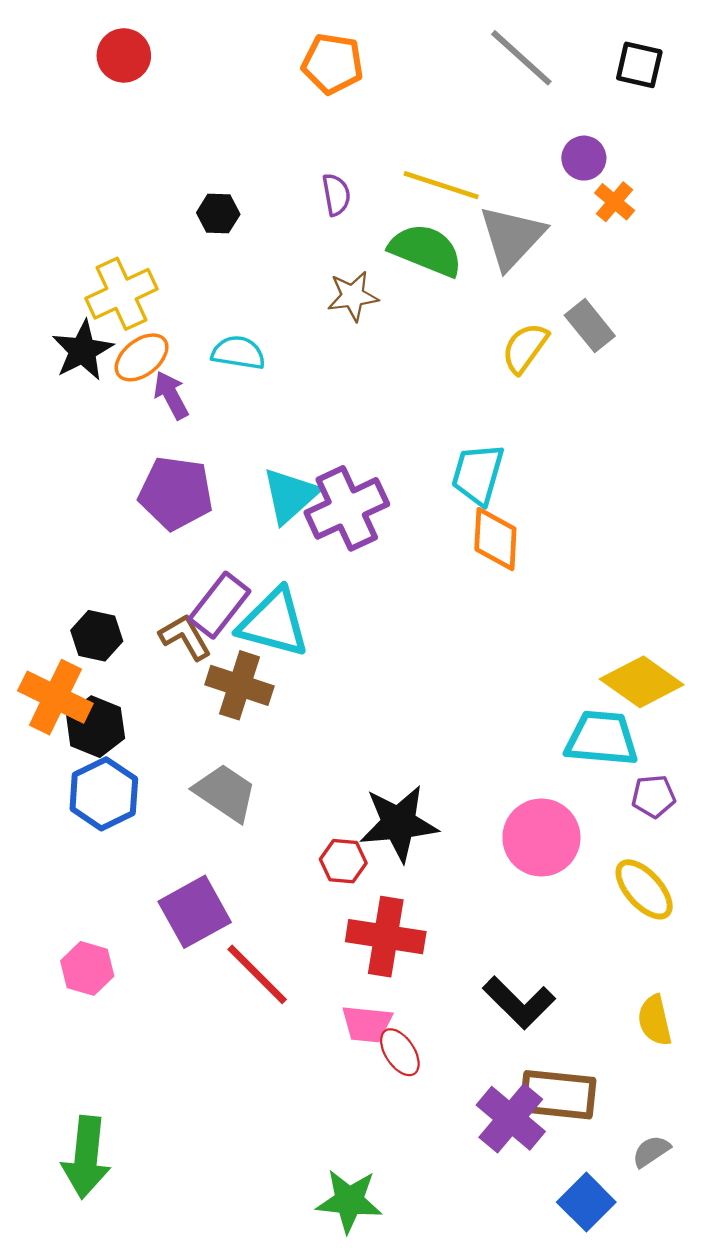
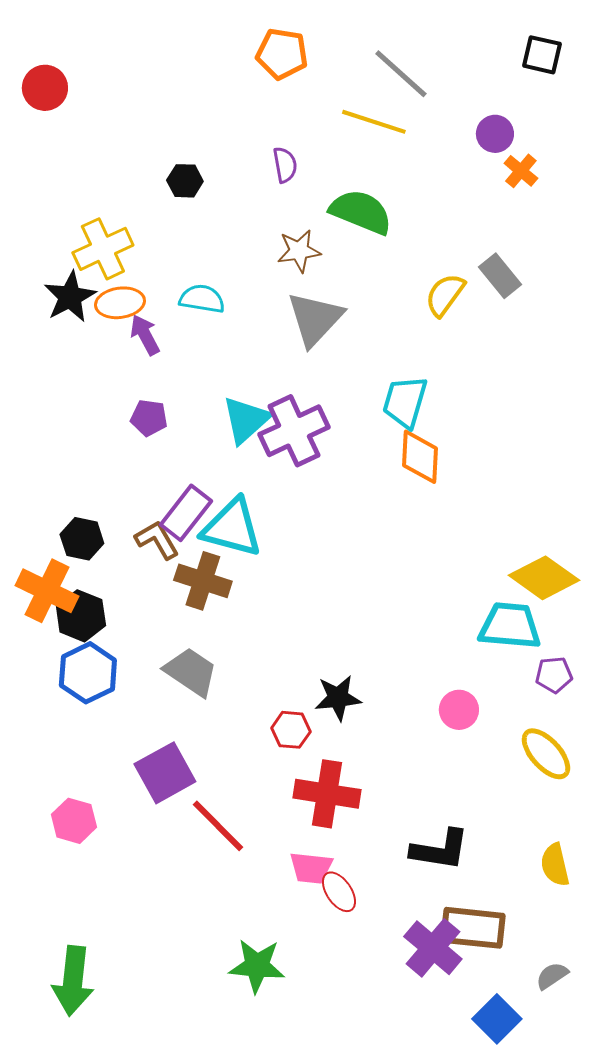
red circle: (124, 55) -> (45, 88), moved
gray line: (521, 58) -> (401, 74), moved
yellow line: (441, 185) -> (374, 122), moved
gray triangle: (512, 237) -> (315, 319), moved
orange ellipse: (142, 357) -> (120, 303), turned 30
purple pentagon: (176, 493) -> (149, 418), size x0.6
black star: (399, 823) -> (338, 698), size x0.7
pink circle: (541, 838) -> (459, 710), size x0.6
black L-shape: (519, 1003) -> (440, 850), turned -36
green star: (349, 1201) -> (257, 966), moved

